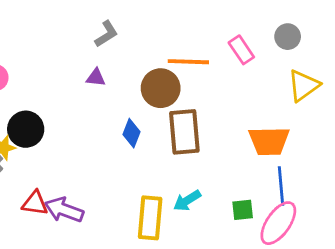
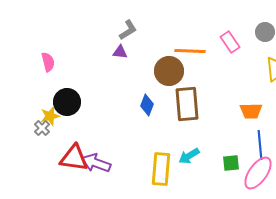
purple triangle: (96, 78) -> (120, 52), moved
orange trapezoid: (269, 141) -> (251, 111), size x0.7
red triangle: (35, 203) -> (74, 158), size x1.4

